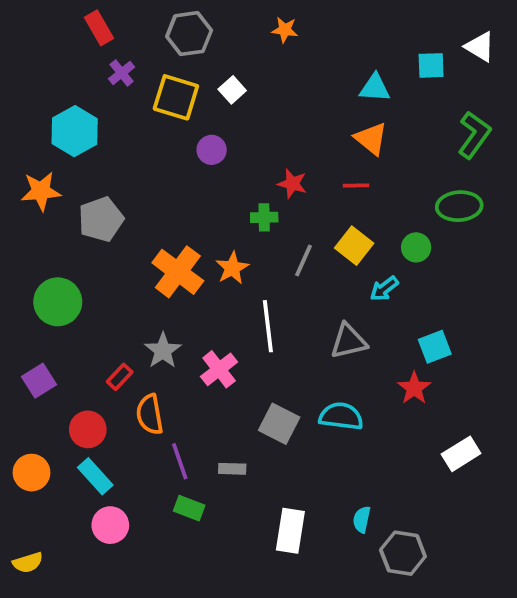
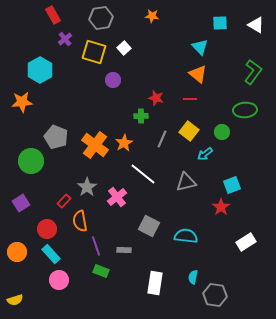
cyan square: (431, 65) -> (220, 23), moved
cyan triangle: (375, 88) -> (200, 47), turned 42
gray pentagon: (101, 219) -> (56, 137), moved, turned -30
white line: (268, 326) -> (143, 174), turned -44
cyan semicircle: (341, 416) -> (186, 236), moved

